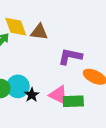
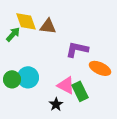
black star: (32, 95) -> (56, 104), moved
green rectangle: (73, 101) -> (80, 91), turned 66

